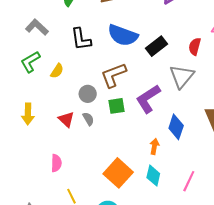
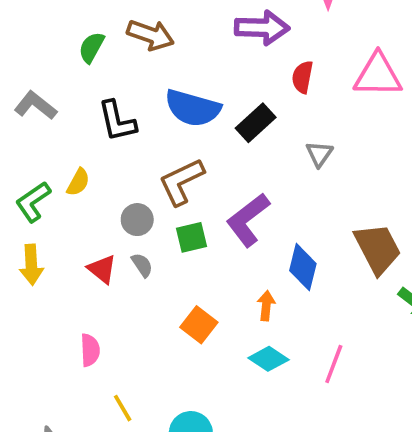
red semicircle: (195, 46) -> (302, 77), moved
green L-shape: (30, 62) -> (33, 202), moved
gray triangle: (182, 76) -> (319, 154), moved, size x0.6
orange square: (118, 173) -> (199, 325), moved, size x0.7
cyan diamond: (153, 176) -> (268, 359), turned -65

